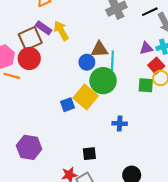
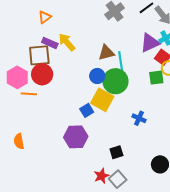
brown square: (30, 39) -> (39, 55), turned 30
purple triangle: (146, 48) -> (150, 43), size x1.5
blue circle: (87, 62) -> (97, 76), moved
blue cross: (120, 123) -> (139, 118), turned 32
purple hexagon: (29, 147) -> (76, 137), moved

